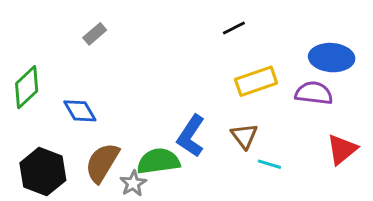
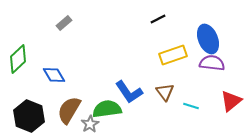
blue ellipse: (332, 58) -> (208, 39), moved, turned 64
blue L-shape: (191, 136) -> (129, 92), turned -68
cyan line: (269, 164) -> (191, 106), moved

